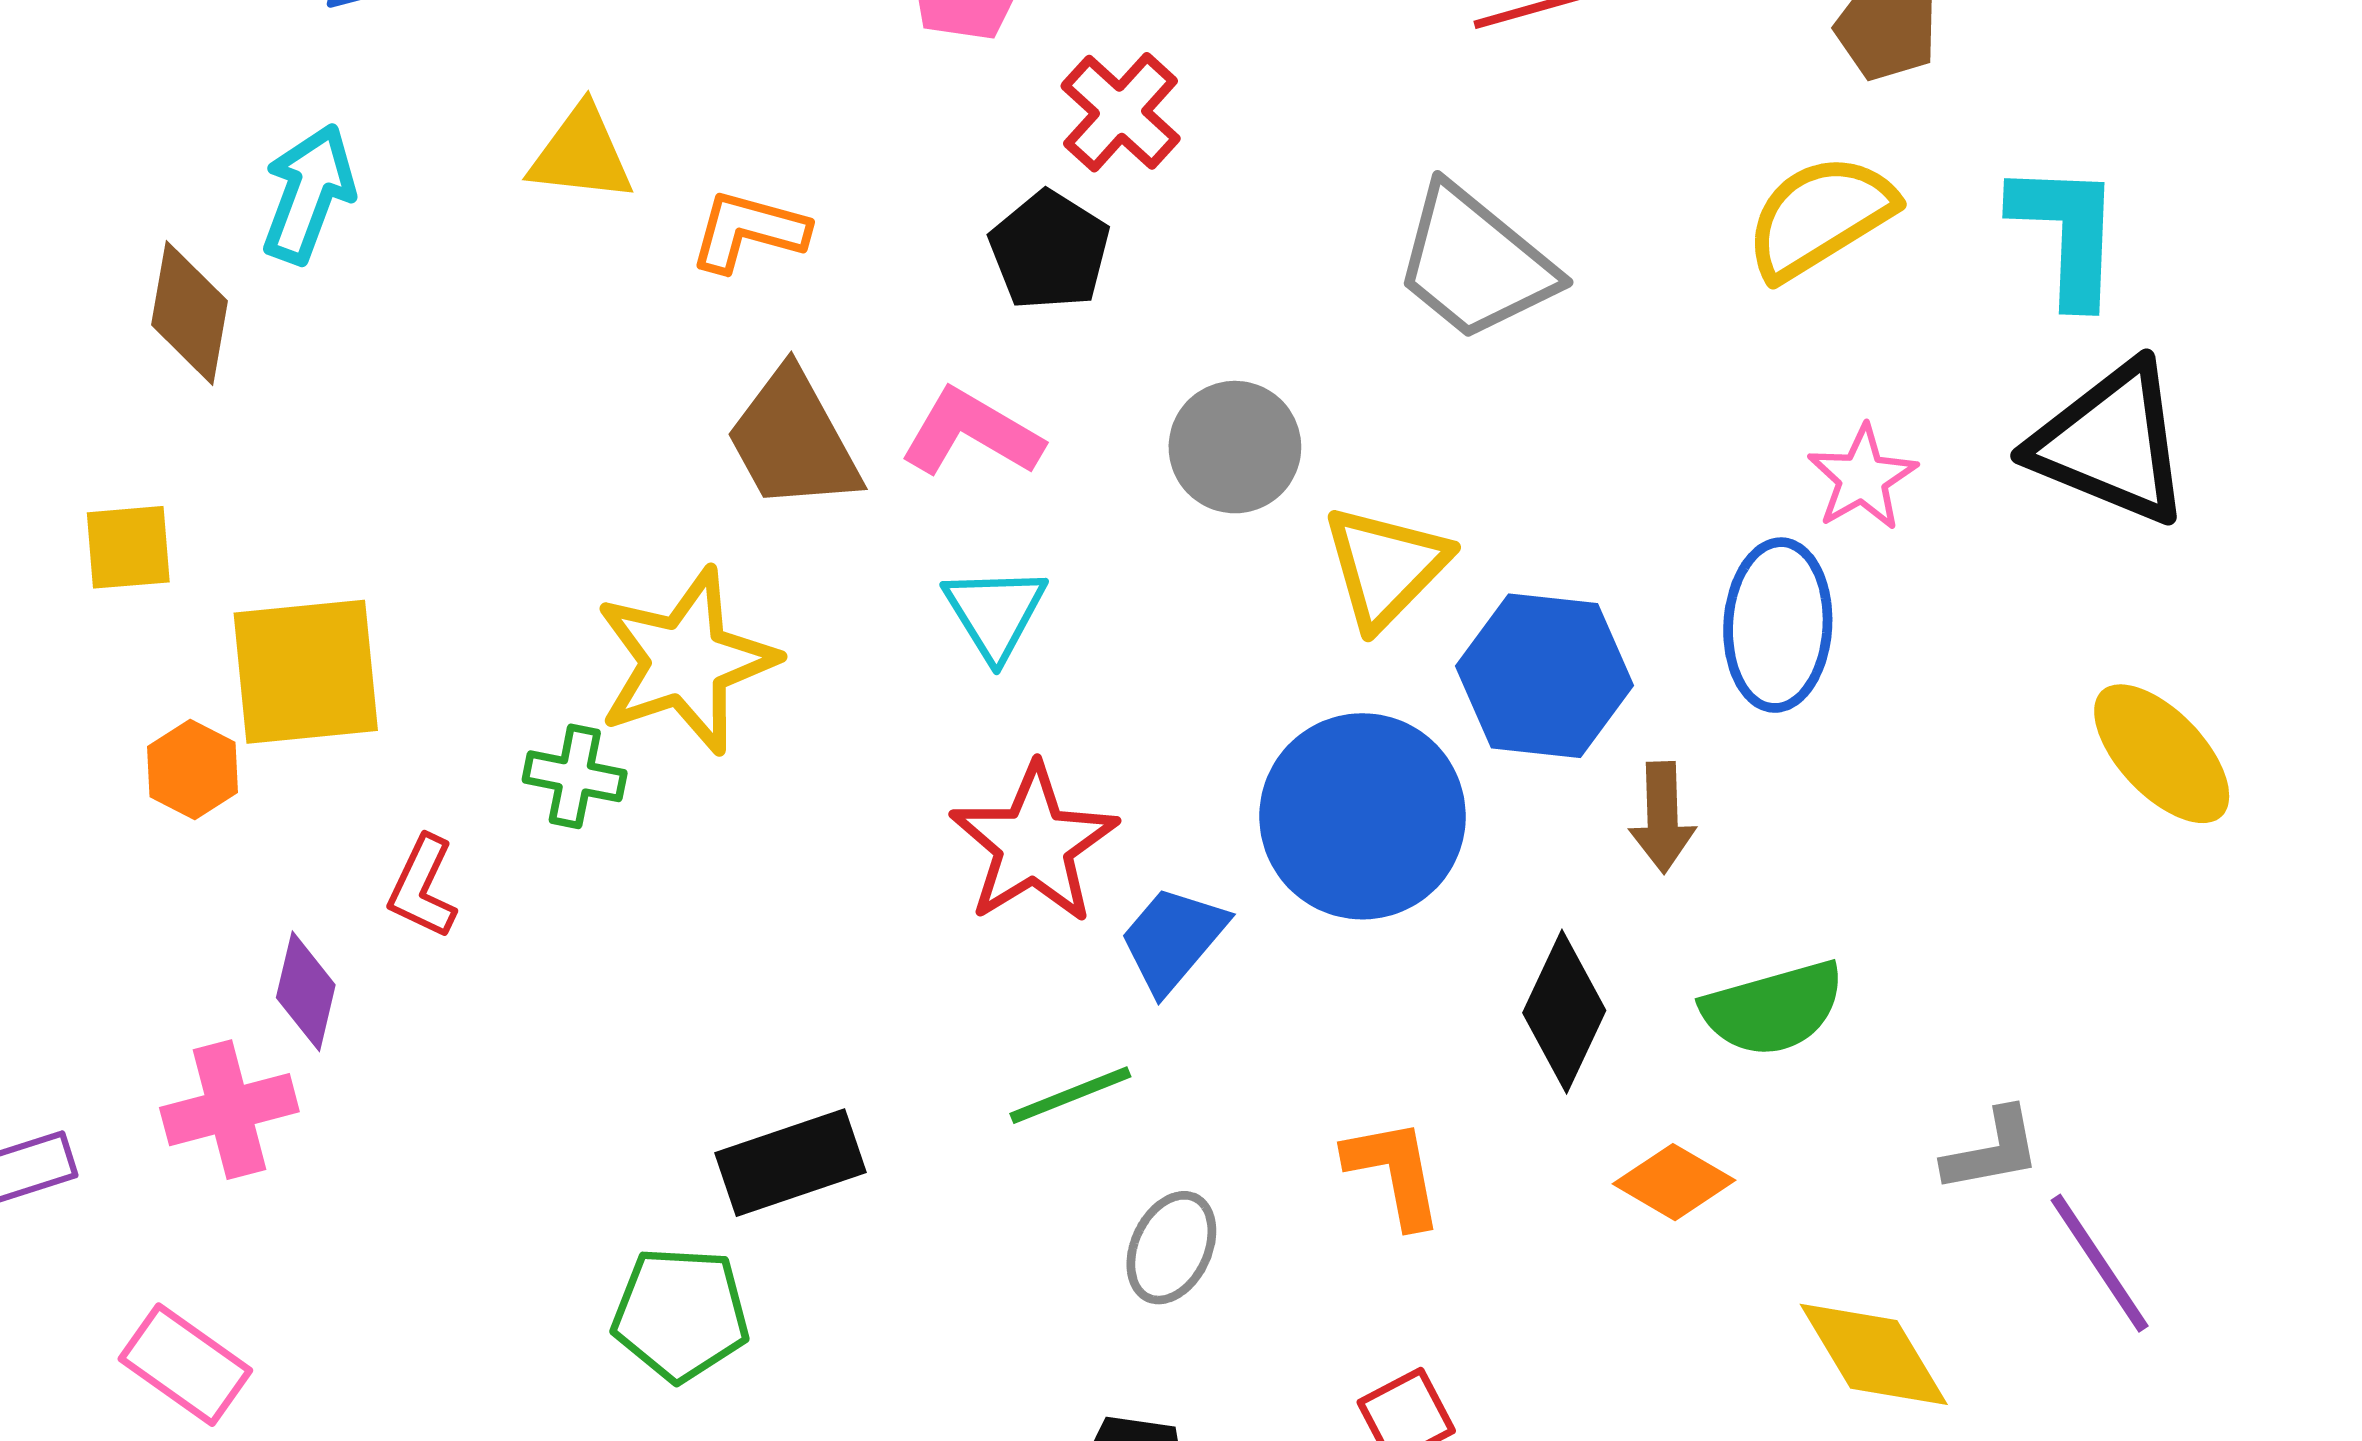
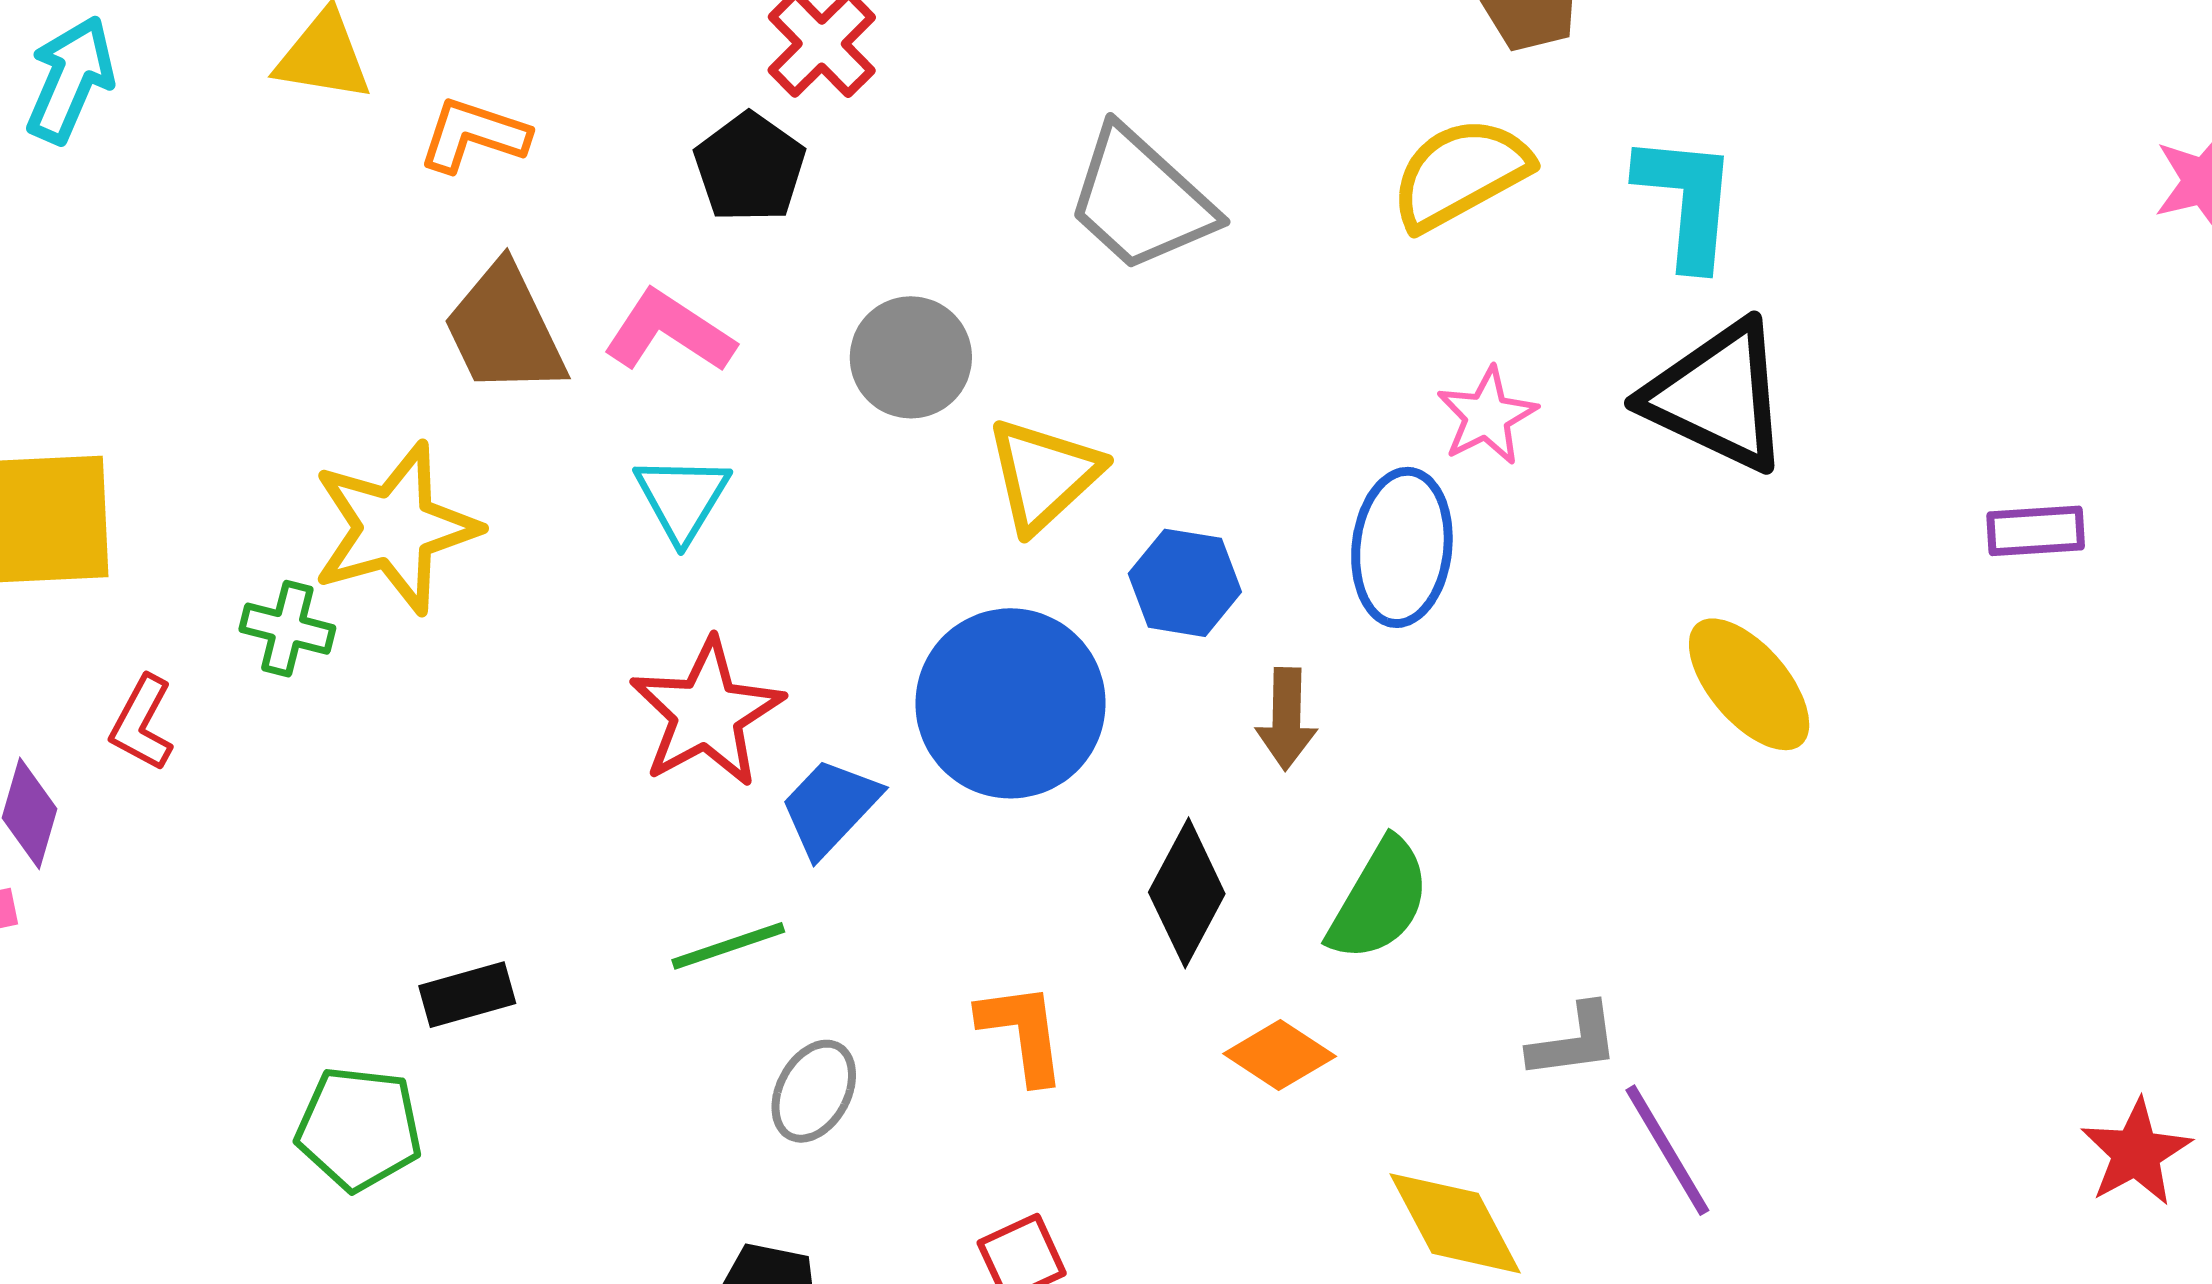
blue hexagon: (1545, 676) -> (1185, 583), size x0.7
green semicircle: (1773, 1008) -> (1379, 900), turned -47
black rectangle: (790, 1163) -> (467, 995), size x0.7

